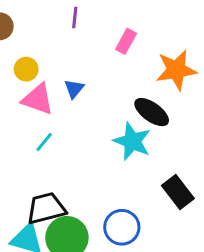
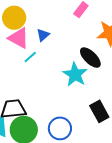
yellow circle: (26, 69) -> (14, 18), size x1.5
cyan line: (44, 142) -> (30, 57), moved

